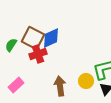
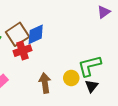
brown square: (33, 38) -> (17, 34), turned 30

